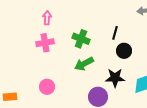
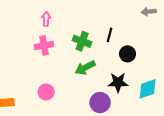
black line: (115, 33) -> (110, 35), moved

